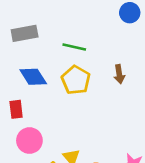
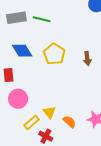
green line: (74, 47) -> (42, 19), moved
brown arrow: (119, 74) -> (87, 58), moved

